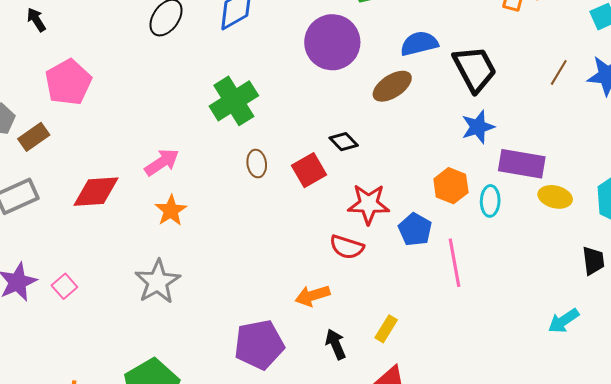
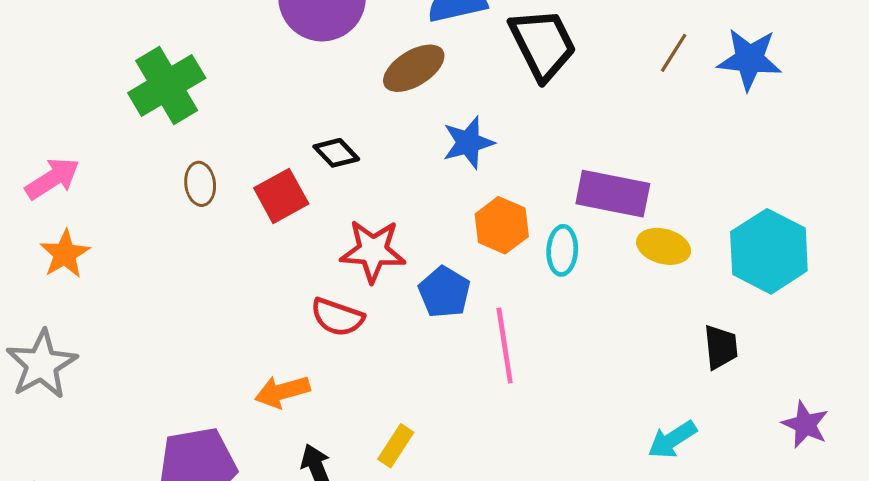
blue star: (478, 127) -> (468, 143), moved

